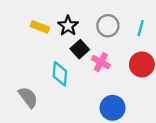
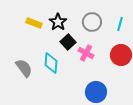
gray semicircle: (28, 97) -> (24, 68), moved

